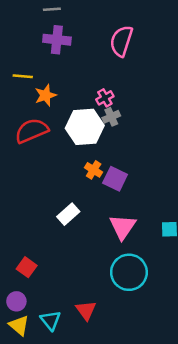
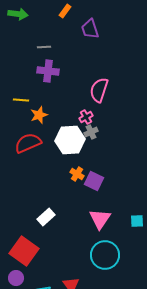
pink semicircle: (121, 41) -> (99, 90), moved
white rectangle: (68, 214) -> (46, 217), moved
red square: (27, 267) -> (24, 251), size x1.8

